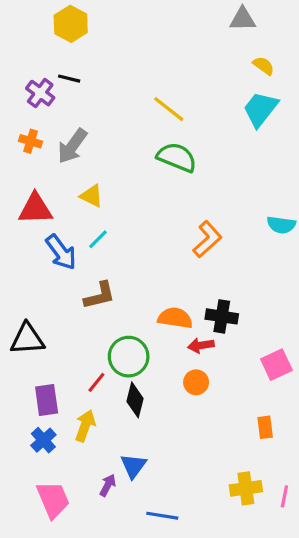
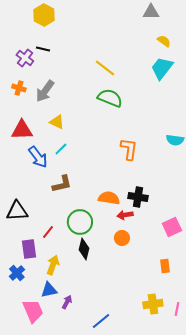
orange L-shape: (207, 239) -> (129, 149), turned -40
red line: (96, 382) -> (48, 232), moved
blue cross: (43, 440) -> (17, 273), moved
blue triangle: (133, 466) -> (49, 290), moved, turned 42
blue line: (162, 516) -> (101, 321), turned -48

